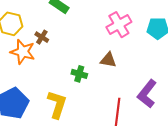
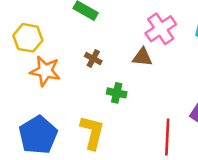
brown cross: (42, 37) -> (93, 59), moved
brown triangle: (108, 60) -> (142, 57), moved

